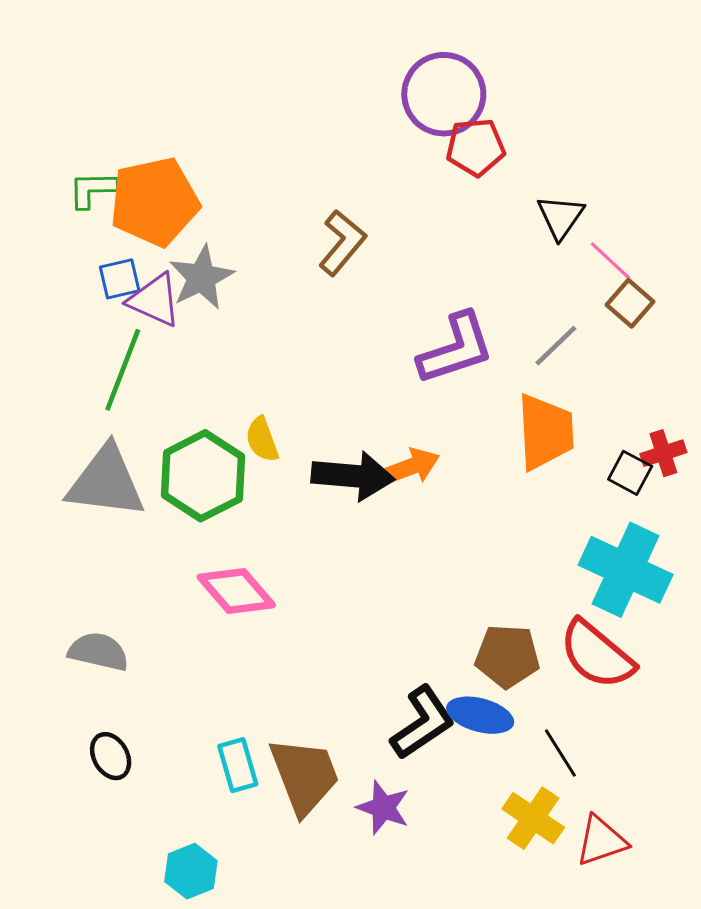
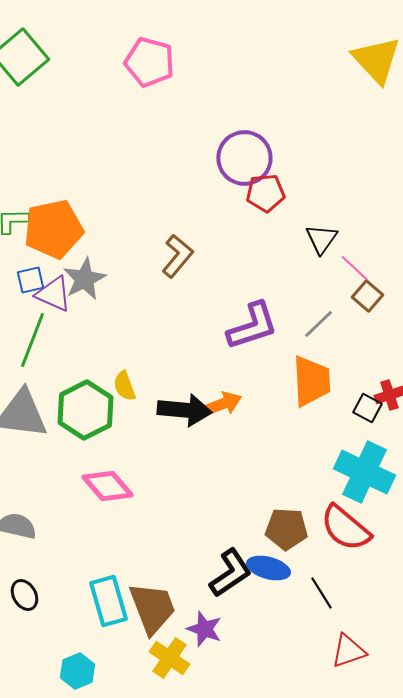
cyan rectangle: (238, 765) -> (108, 601), size x1.4
yellow cross: (533, 818) -> (169, 658), moved

